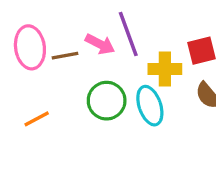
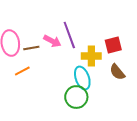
green circle: (107, 101) -> (76, 97), moved
orange line: (37, 119) -> (22, 71), moved

